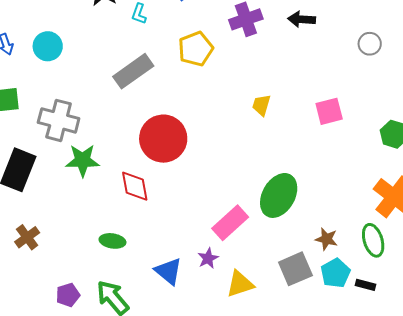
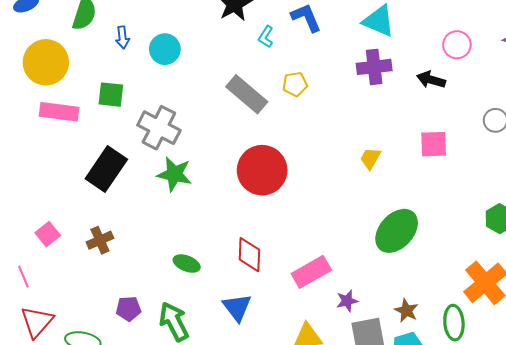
yellow pentagon: (196, 49) -> (295, 84), moved, size x0.7
gray rectangle: (133, 71) -> (247, 94), turned 63
pink square: (329, 111) -> (434, 144), moved
red diamond: (135, 186) -> (249, 255), moved
green ellipse: (279, 195) -> (397, 231), moved
purple star: (208, 258) -> (347, 301), moved

